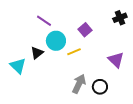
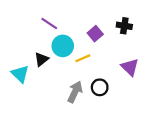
black cross: (120, 18) -> (124, 26), moved, turned 32
gray arrow: (79, 84) -> (75, 92), moved
black circle: (100, 87) -> (100, 87), moved

